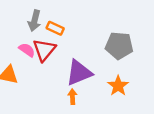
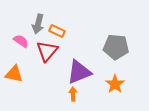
pink semicircle: (27, 50) -> (21, 41), moved

